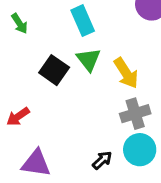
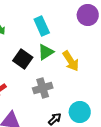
green triangle: (89, 60) -> (46, 52), turned 36
gray cross: (135, 114) -> (43, 88), moved

